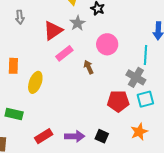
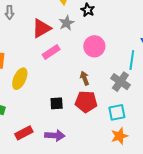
brown arrow: (89, 67) -> (85, 78), moved
cyan square: (145, 99) -> (117, 112), moved
red pentagon: (118, 101) -> (86, 102), moved
black square: (102, 136) -> (57, 103), moved, turned -32

